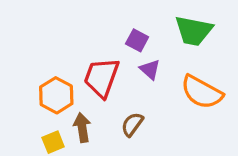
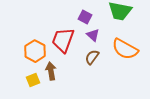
brown semicircle: (132, 124) -> (92, 57), moved

